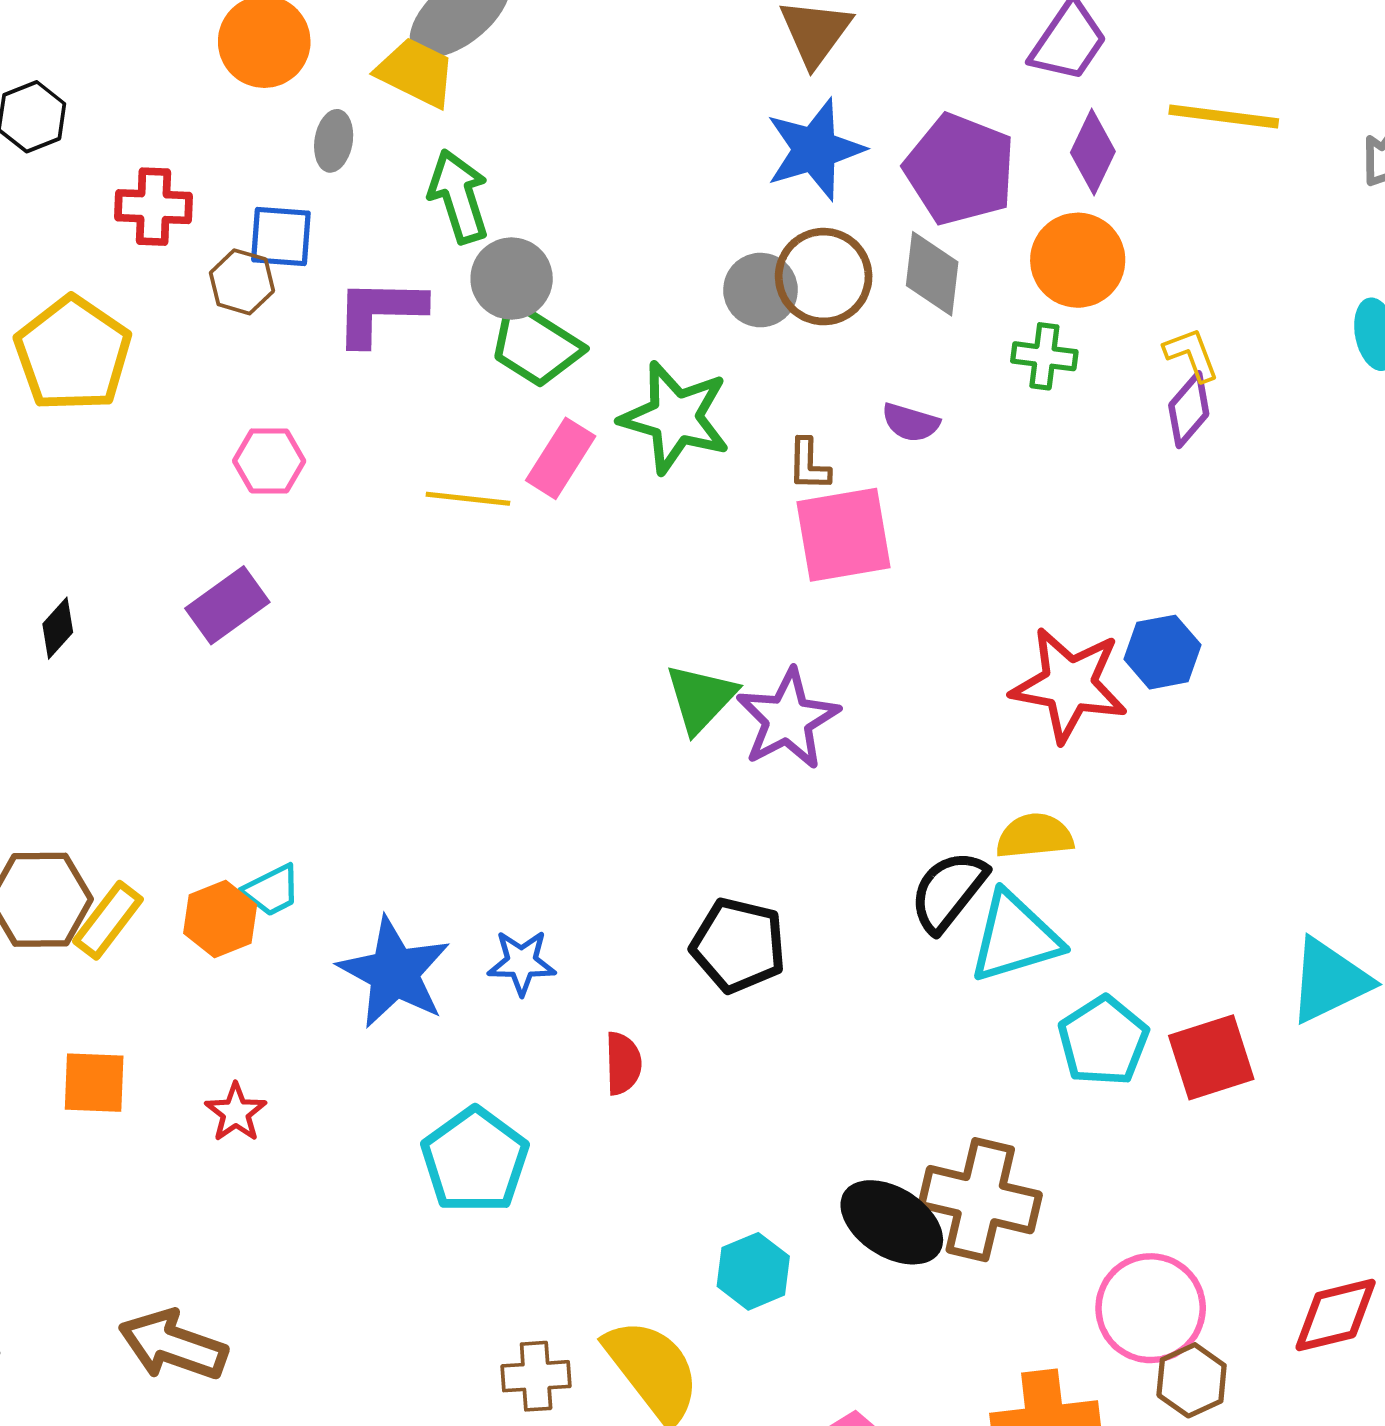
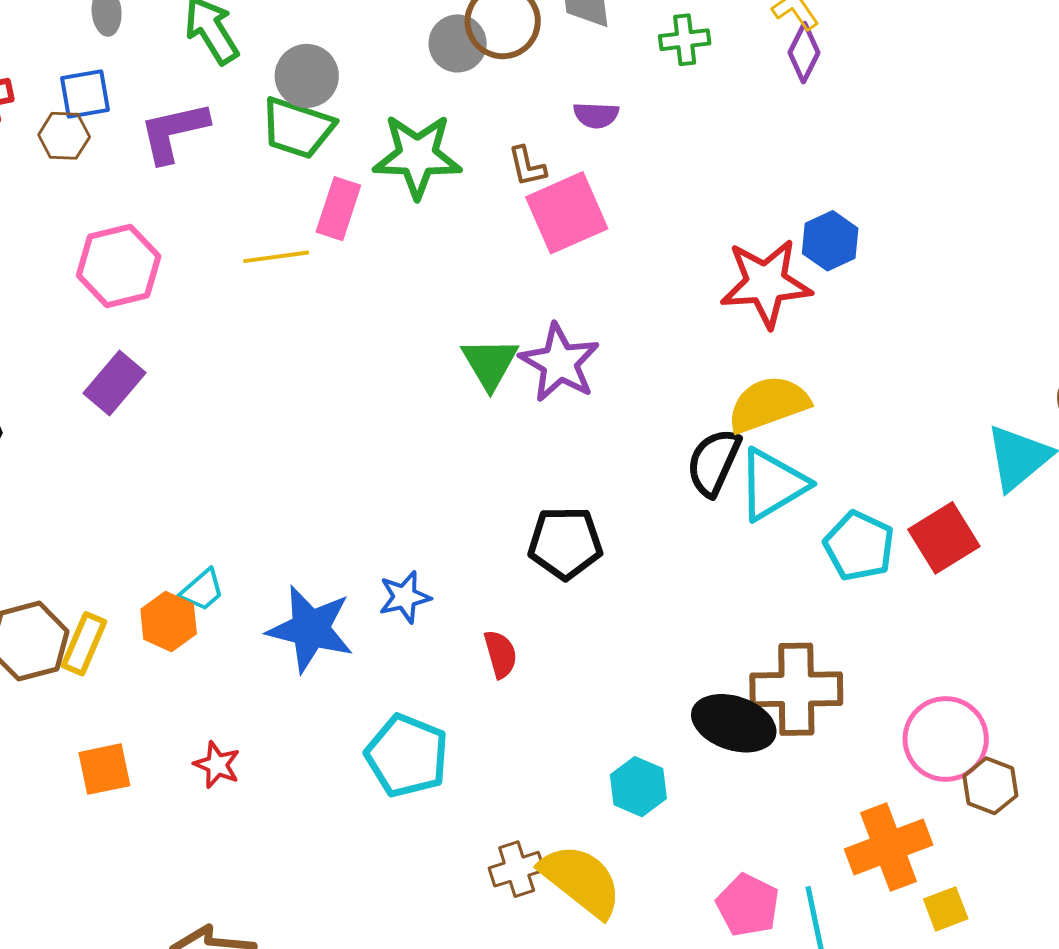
gray circle: (512, 279) -> (307, 76), moved
pink hexagon: (269, 461) -> (119, 266), size x1.5
yellow semicircle: (1035, 836) -> (768, 404), size x1.4
brown cross: (536, 1376) -> (517, 869), moved

